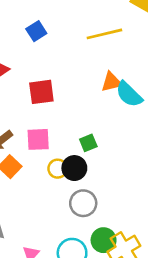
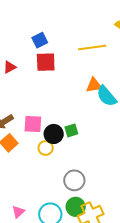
red square: (41, 92) -> (46, 62), moved
black circle: (74, 168) -> (54, 134), moved
gray circle: (83, 203) -> (74, 180), moved

